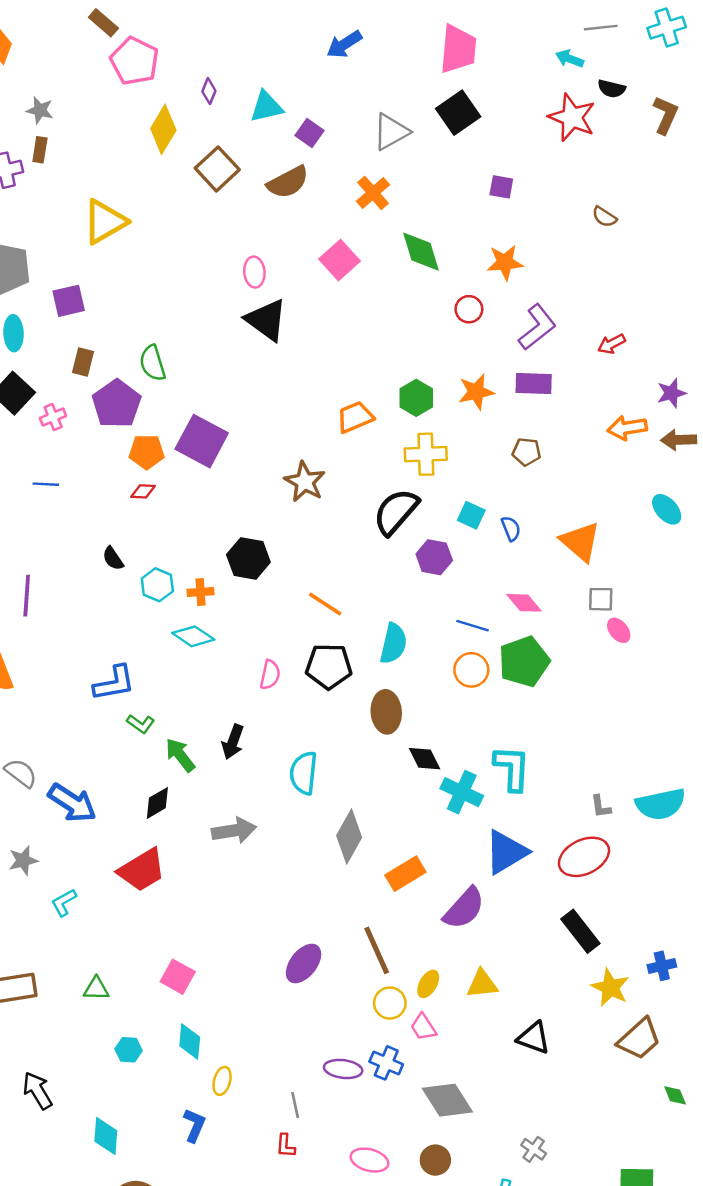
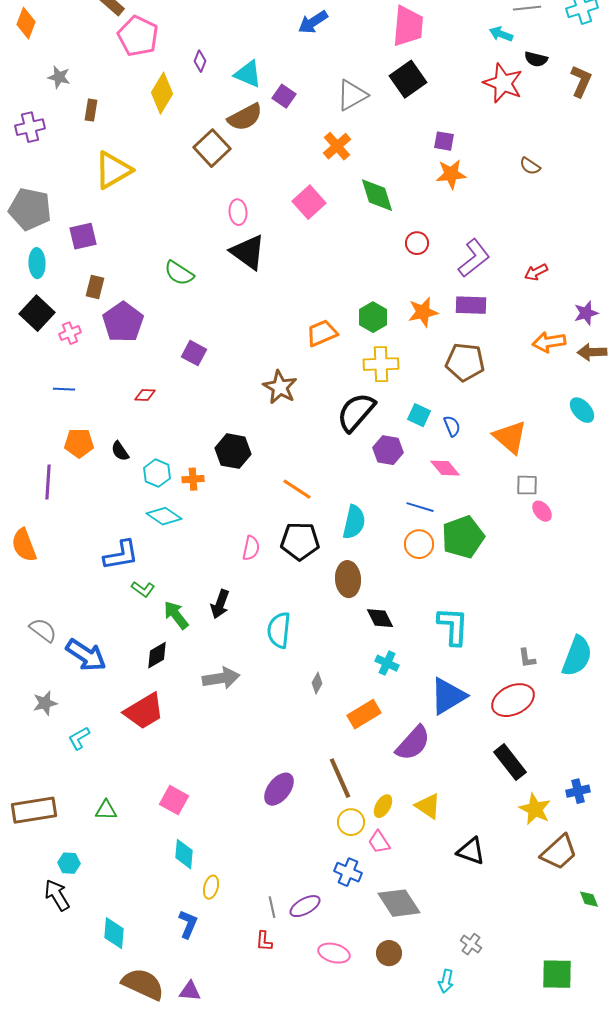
cyan triangle: (266, 107) -> (248, 74), turned 36
brown rectangle: (40, 150) -> (91, 110), moved
brown square: (217, 169) -> (212, 148), moved
brown semicircle: (288, 182) -> (245, 117), moved
orange star: (505, 262) -> (451, 174), moved
green semicircle: (153, 363) -> (179, 273), moved, turned -40
purple square: (202, 441) -> (194, 353), size x0.6
orange pentagon: (147, 452) -> (79, 443), moved
brown pentagon: (526, 452) -> (465, 362), size x1.6
pink diamond: (524, 603) -> (445, 468), moved
cyan diamond: (193, 636) -> (164, 516), moved
cyan cross: (462, 792) -> (387, 663), moved, size x0.7
cyan semicircle: (661, 804) -> (577, 656), turned -57
gray diamond: (349, 836) -> (317, 683), size x0.5
yellow triangle: (482, 984) -> (428, 806), turned 40
cyan hexagon: (129, 1050) -> (69, 863), moved
purple ellipse: (343, 1069) -> (305, 906), moved, turned -36

